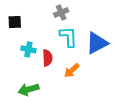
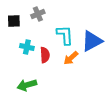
gray cross: (61, 13) -> (38, 14), moved
orange arrow: (72, 70) -> (71, 58), moved

